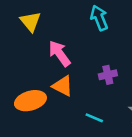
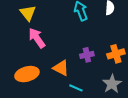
pink arrow: (60, 54) -> (37, 38), moved
orange triangle: (63, 86) -> (61, 68), moved

